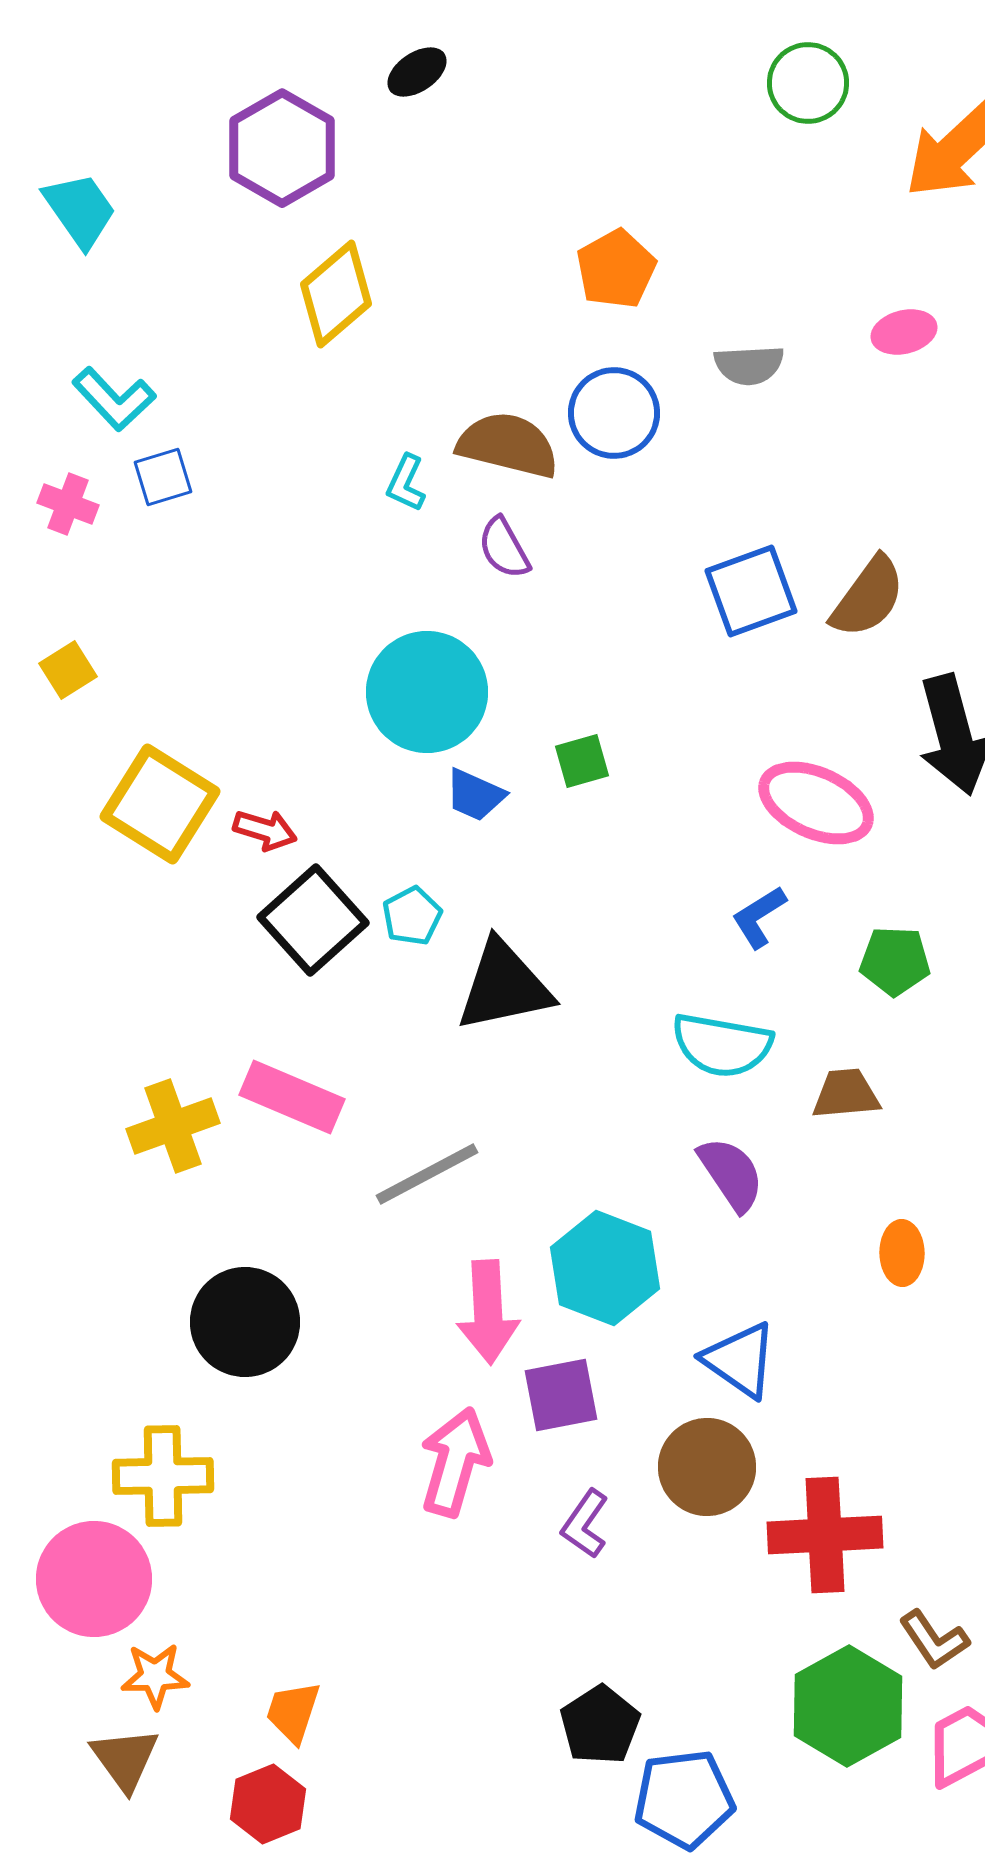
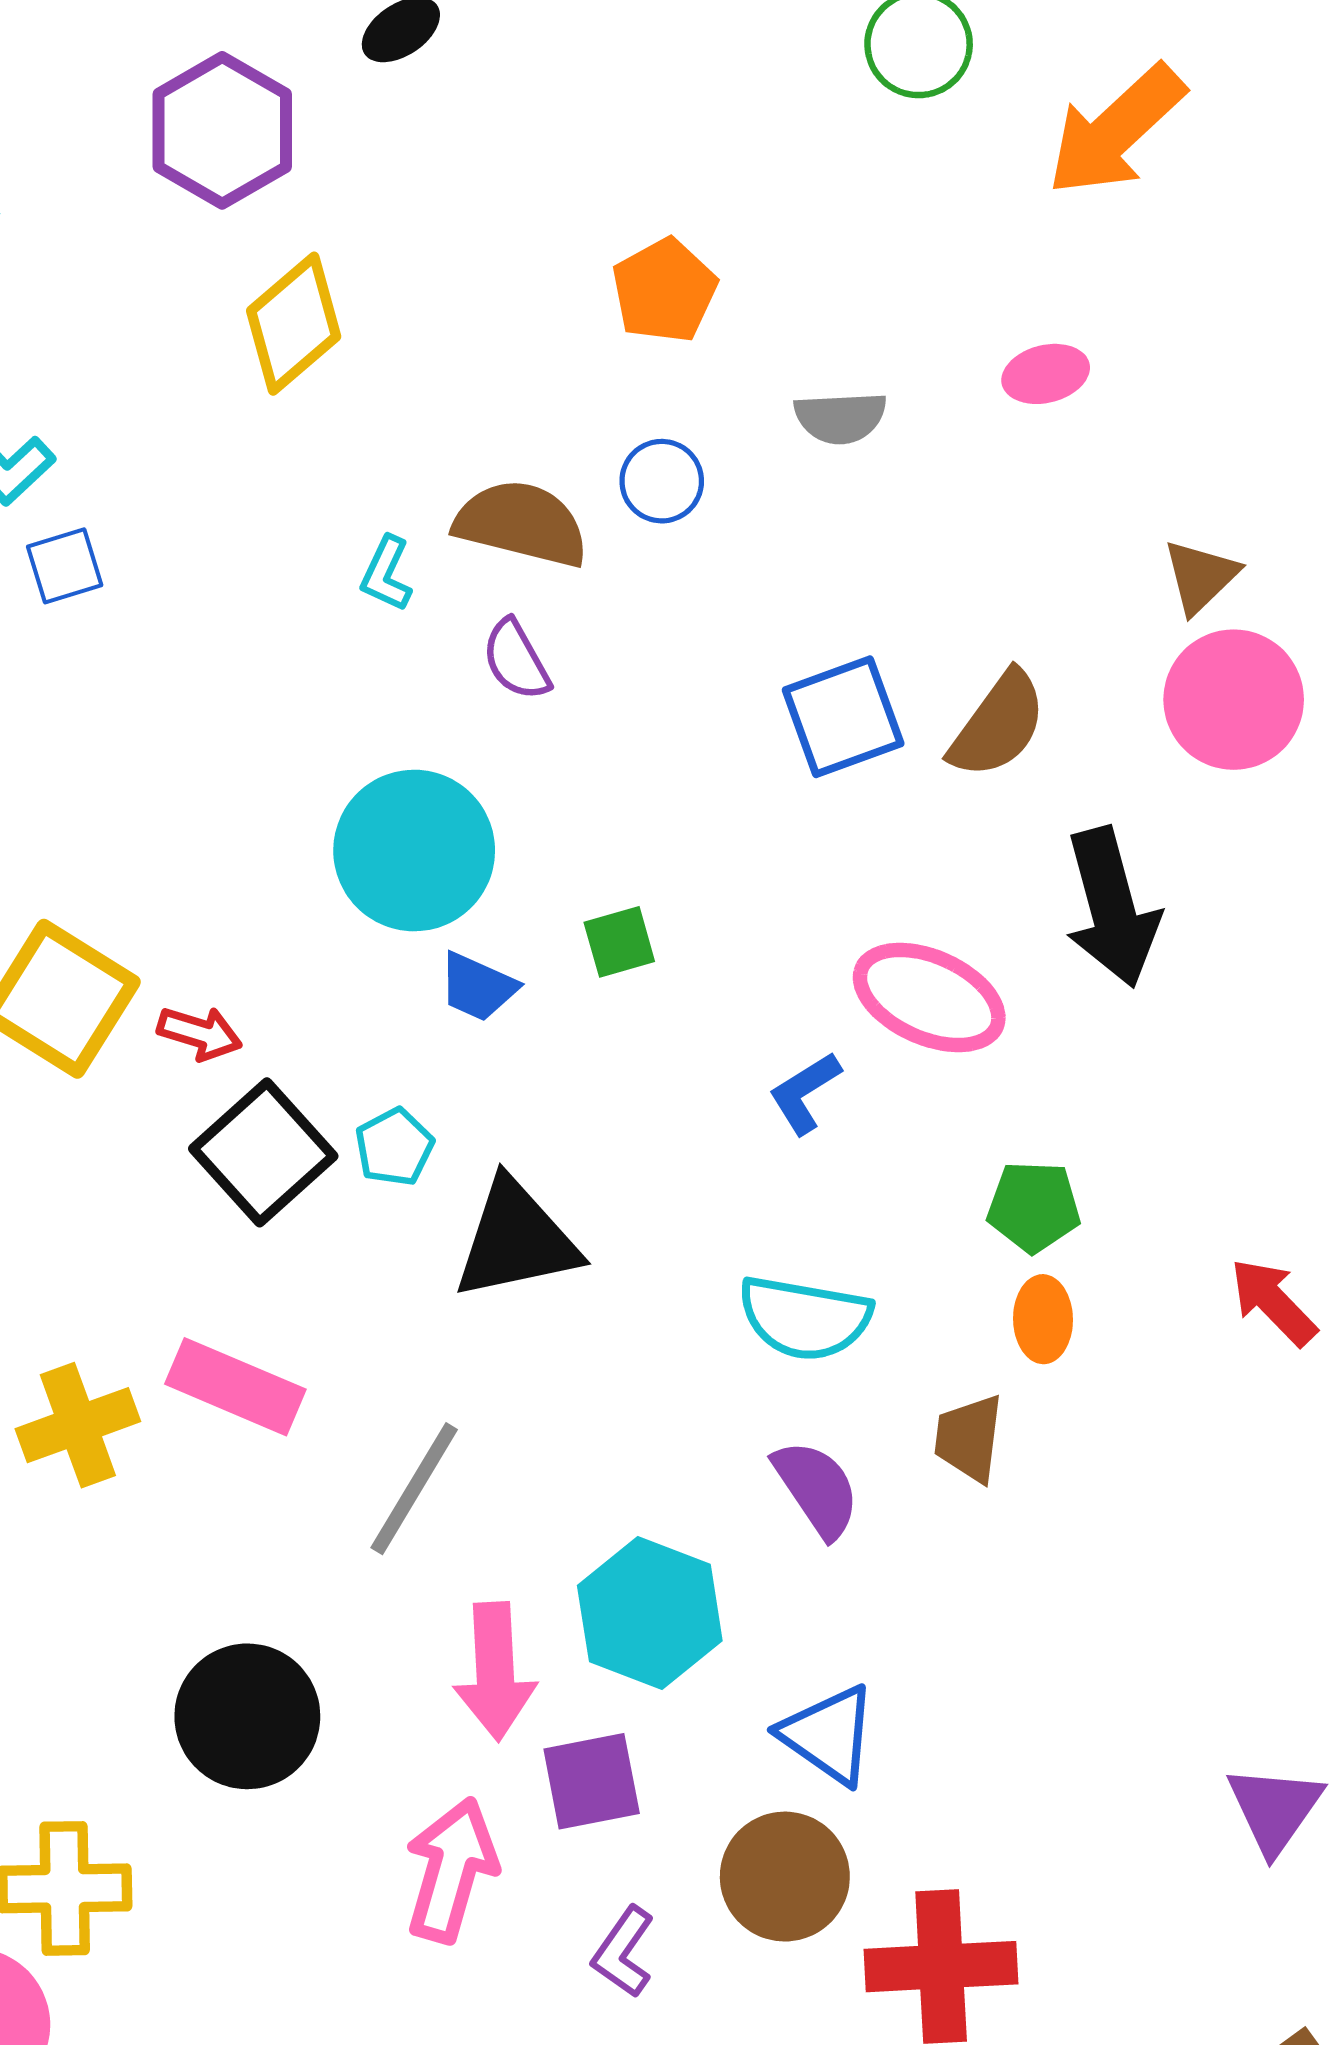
blue circle: (614, 413) -> (662, 481), size x0.7
blue L-shape: (759, 917) -> (805, 1093), moved
brown trapezoid: (846, 1094) -> (969, 1438), moved, turned -78
gray line: (427, 1174) -> (414, 1489), turned -31
orange ellipse: (902, 1253) -> (1043, 1319), moved
black circle: (245, 1322) -> (247, 1716), moved

